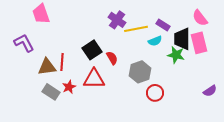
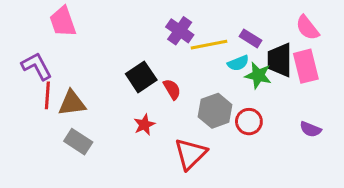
green star: (176, 55) -> (258, 75), moved
red line: (62, 62) -> (47, 95), moved
red triangle: (94, 79) -> (190, 154), moved, turned -45
red star: (69, 87) -> (144, 125), moved
purple semicircle: (210, 91) -> (310, 129), moved, turned 56
red circle: (155, 93) -> (249, 122), moved

